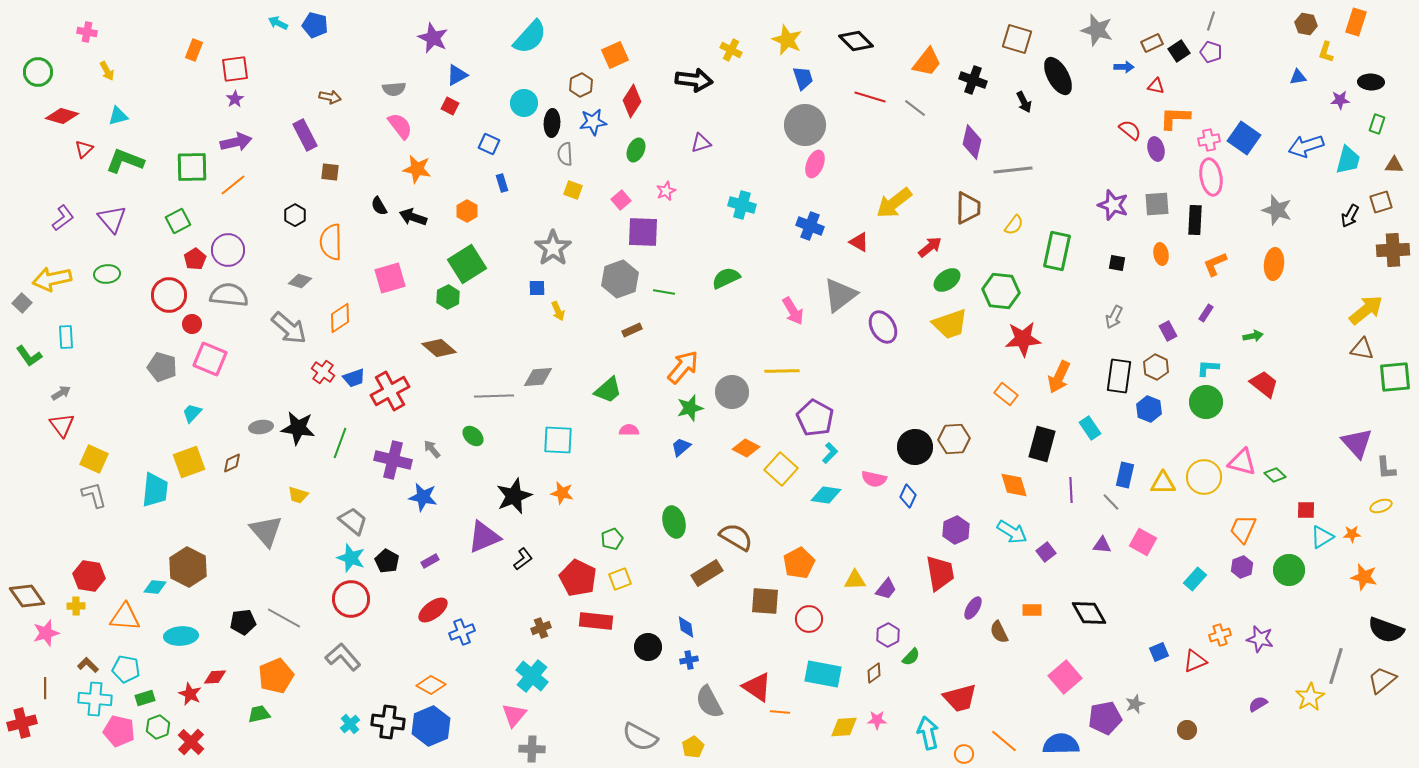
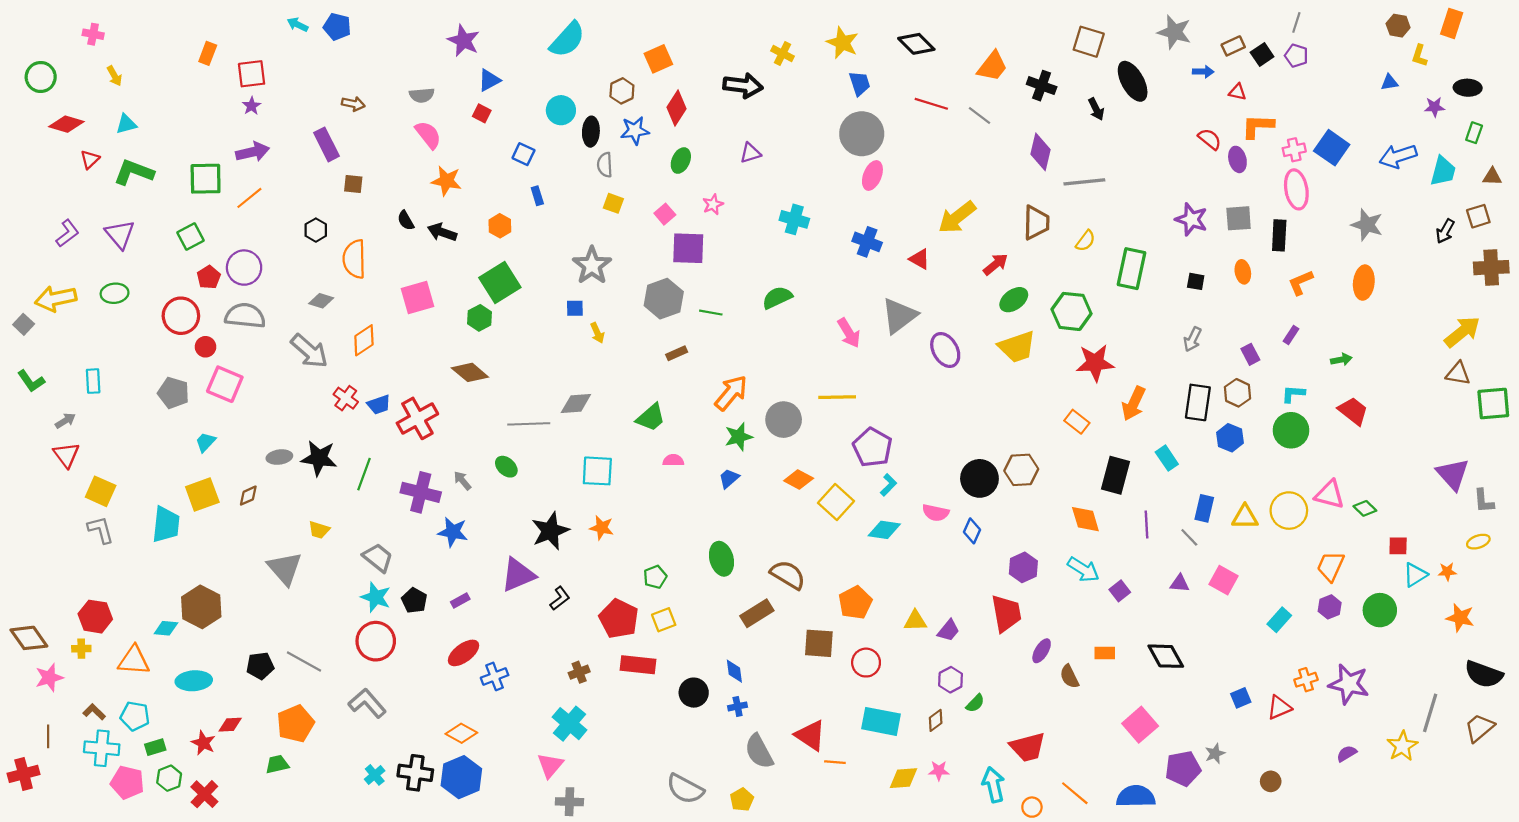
cyan rectangle: (66, 337) -> (93, 381), moved
purple star: (1260, 639) -> (1349, 684), size x1.4

